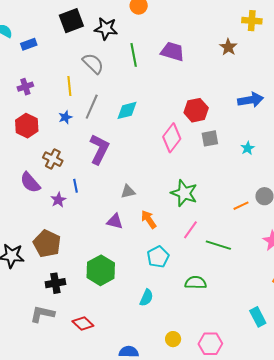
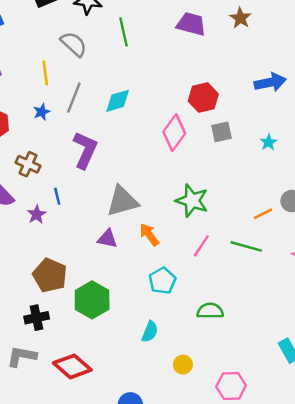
purple trapezoid: (172, 52) -> (191, 24), moved
gray triangle: (128, 192) -> (122, 201), size x1.8
brown pentagon: (47, 244) -> (50, 275), moved
green line: (218, 245) -> (246, 246), moved
red diamond: (83, 324) -> (72, 366), size x1.4
yellow circle: (173, 339) -> (183, 365), moved

